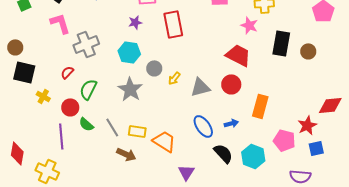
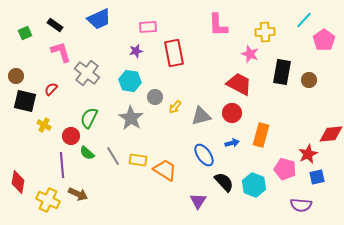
gray cross: (86, 44) -> (87, 73), turned -30
red semicircle: (67, 72) -> (51, 89), moved
blue arrow: (231, 123) -> (232, 143), moved
brown arrow: (126, 154) -> (78, 194), moved
purple triangle: (186, 172) -> (198, 201), moved

